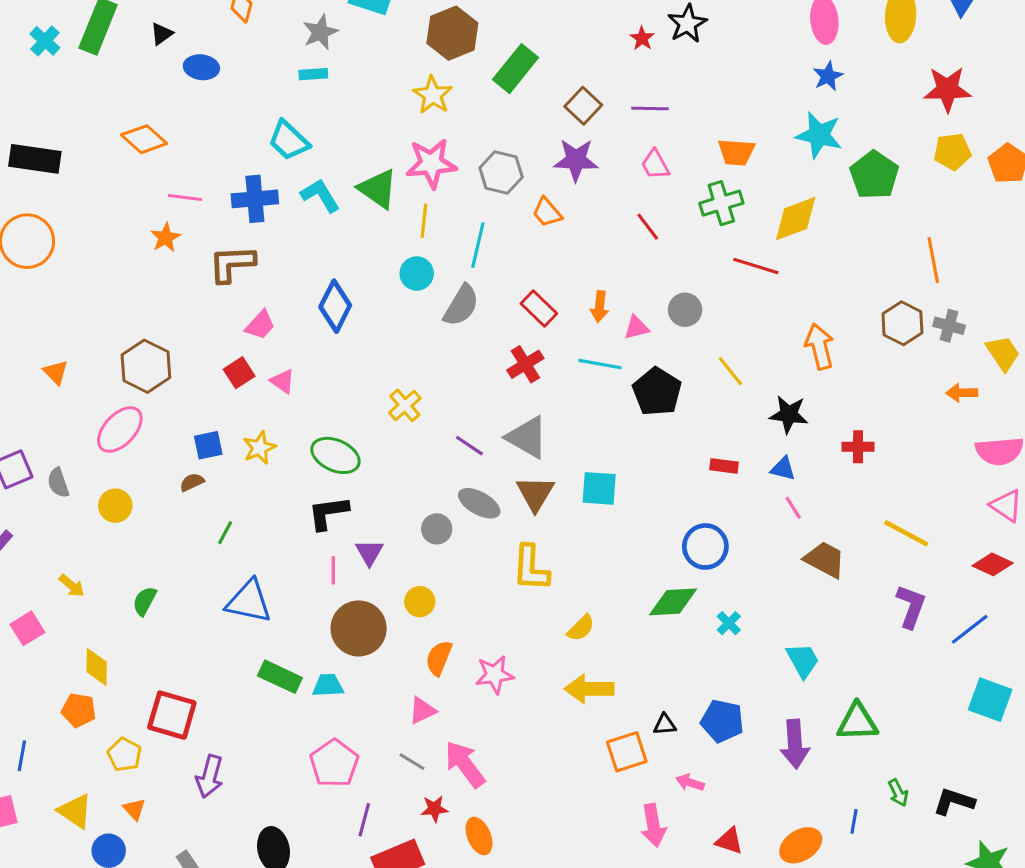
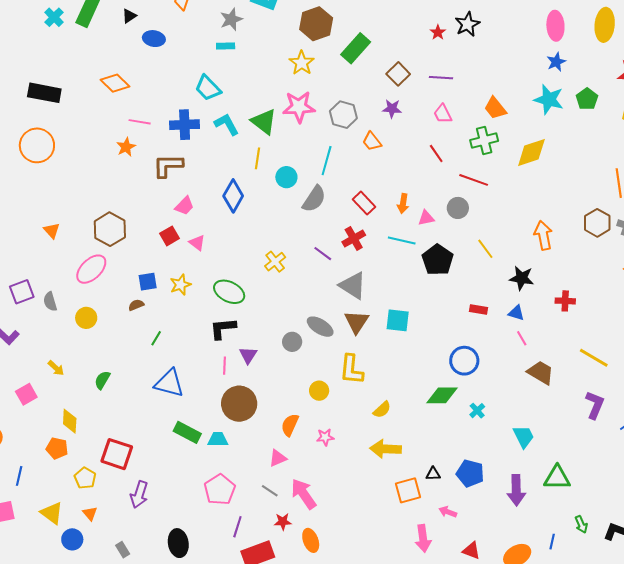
orange trapezoid: (736, 152) -> (495, 108), turned 45
purple star: (576, 160) -> (392, 109), size x0.7
green pentagon: (874, 175) -> (587, 99), moved, size x0.7
yellow line: (424, 221) -> (258, 158), moved
red line: (756, 266) -> (474, 180), moved
purple line: (469, 446) -> (323, 254), moved
yellow circle: (420, 602) -> (319, 391), moved
pink star: (495, 675) -> (325, 437), size x0.7

